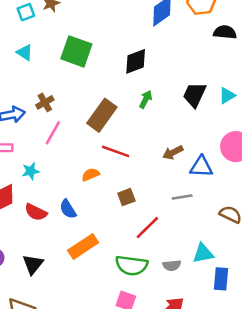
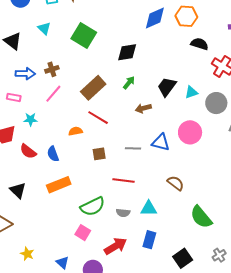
brown arrow: (173, 153) -> (143, 108), moved
gray line: (182, 197) -> (133, 148), moved
red line: (147, 228) -> (124, 181), moved, turned 40
black triangle: (33, 264) -> (18, 190), turned -36
green semicircle: (132, 265) -> (93, 206), turned -45
blue rectangle: (221, 279) -> (149, 240), moved

